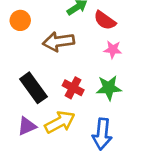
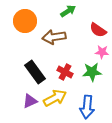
orange circle: (20, 20) -> (25, 21), size x1.5
red semicircle: (105, 20) -> (98, 30), moved
pink star: (113, 49) -> (102, 52), moved

